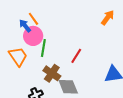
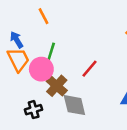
blue arrow: (25, 26) -> (17, 40), moved
pink circle: (33, 36) -> (41, 69), moved

